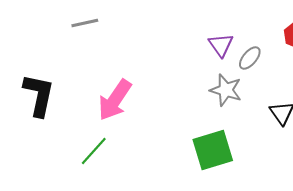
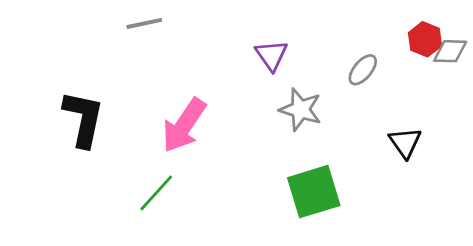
purple triangle: (221, 45) -> (271, 55), moved
gray star: (226, 90) -> (301, 109), moved

